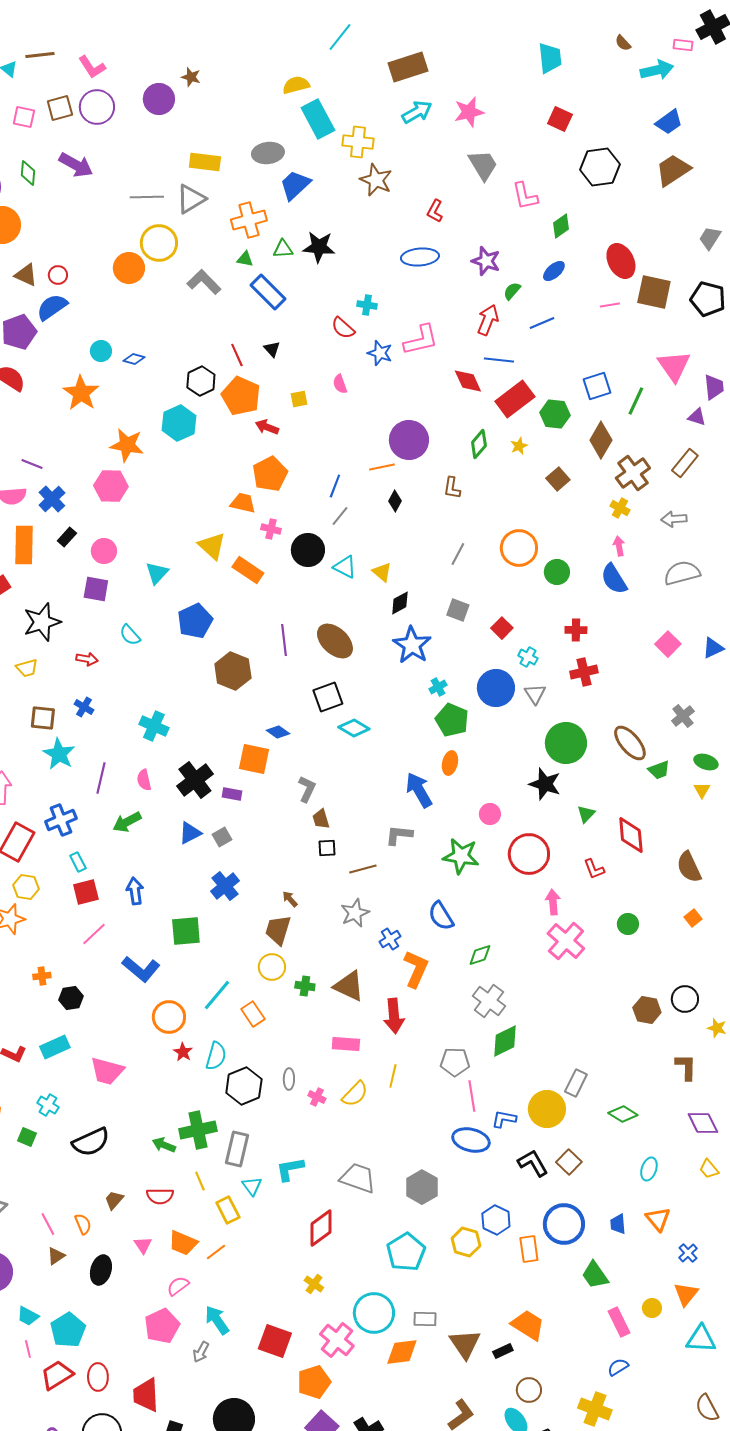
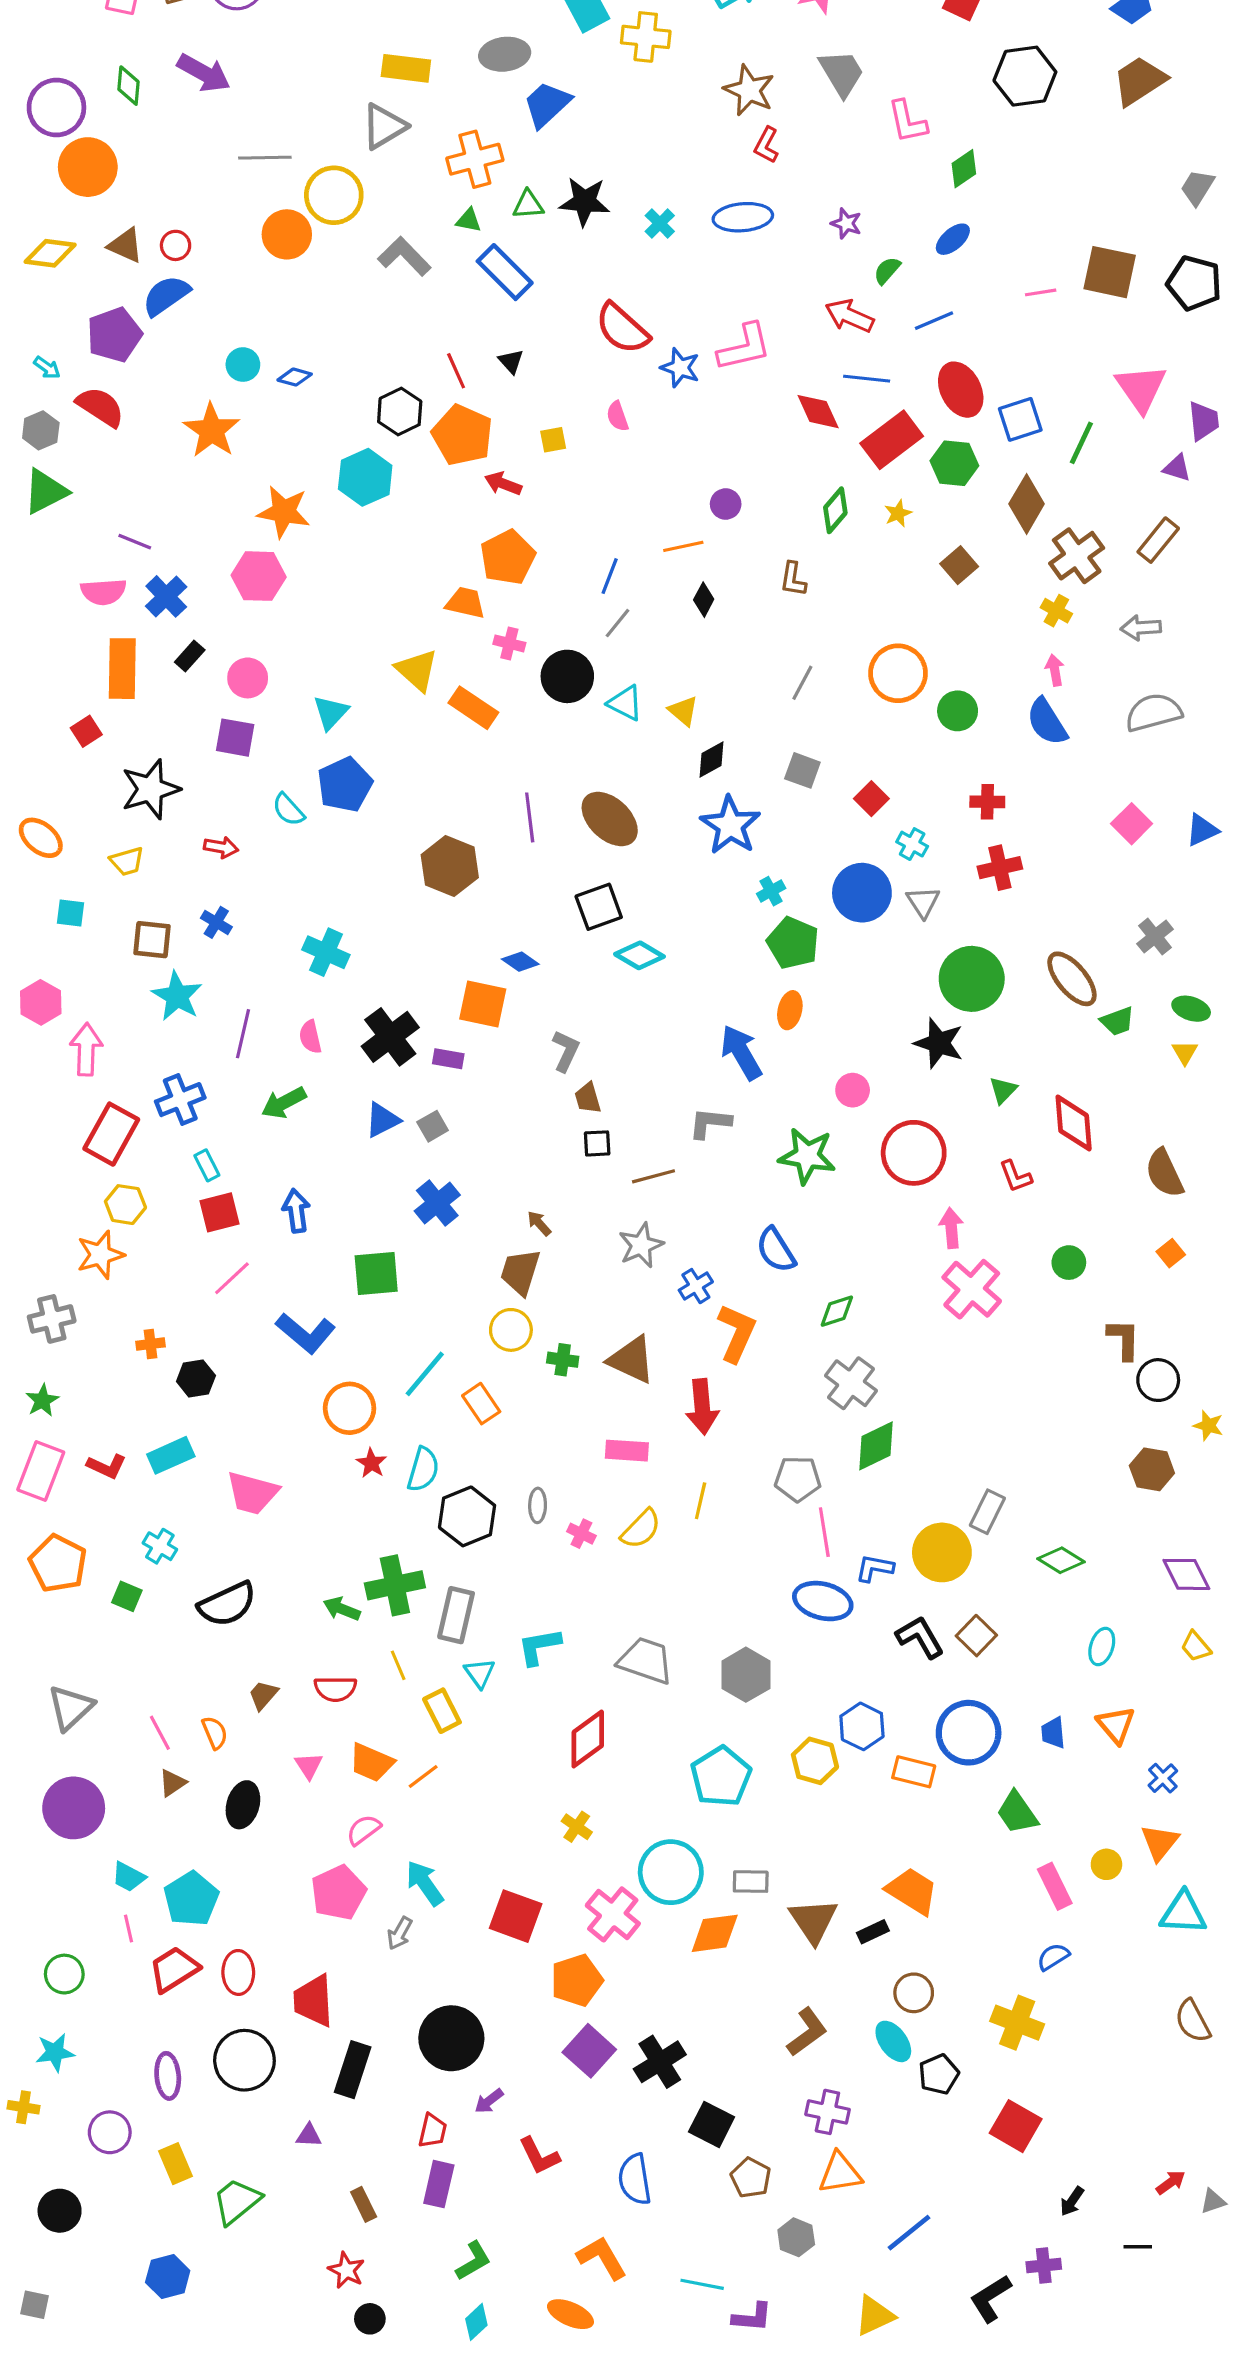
brown star: (376, 180) -> (749, 90), moved
gray line: (147, 197) -> (265, 158), moved
purple star: (486, 261) -> (846, 223), size x0.7
red ellipse: (621, 261) -> (961, 390), moved
cyan cross: (367, 305) -> (660, 223), moved, turned 36
red arrow: (488, 320) -> (849, 316), turned -88
red semicircle: (343, 328) -> (622, 328), size x1.5
purple circle: (409, 440) -> (726, 504), size x0.5
blue pentagon: (195, 621) -> (345, 785), moved
brown hexagon: (647, 1010) -> (1152, 1469), moved
brown L-shape: (686, 1067) -> (1124, 1339), moved
orange rectangle: (529, 1249) -> (914, 1772), turned -68

